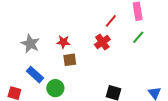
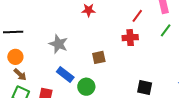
red star: (63, 42) -> (89, 10), moved
red cross: (102, 42) -> (130, 38), turned 35

